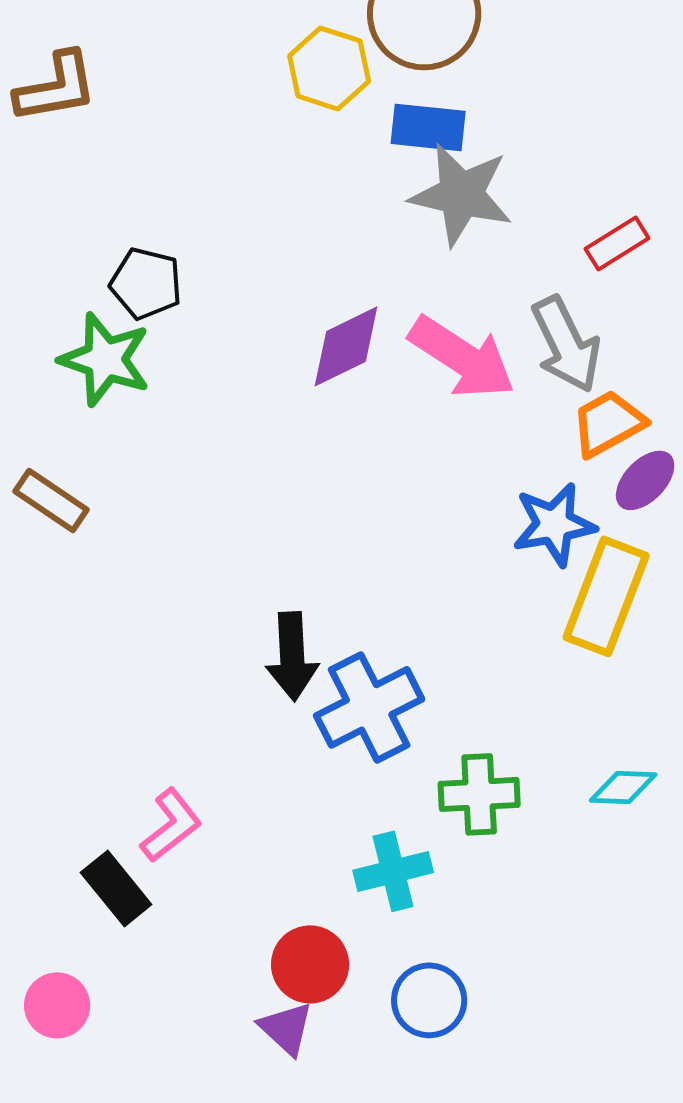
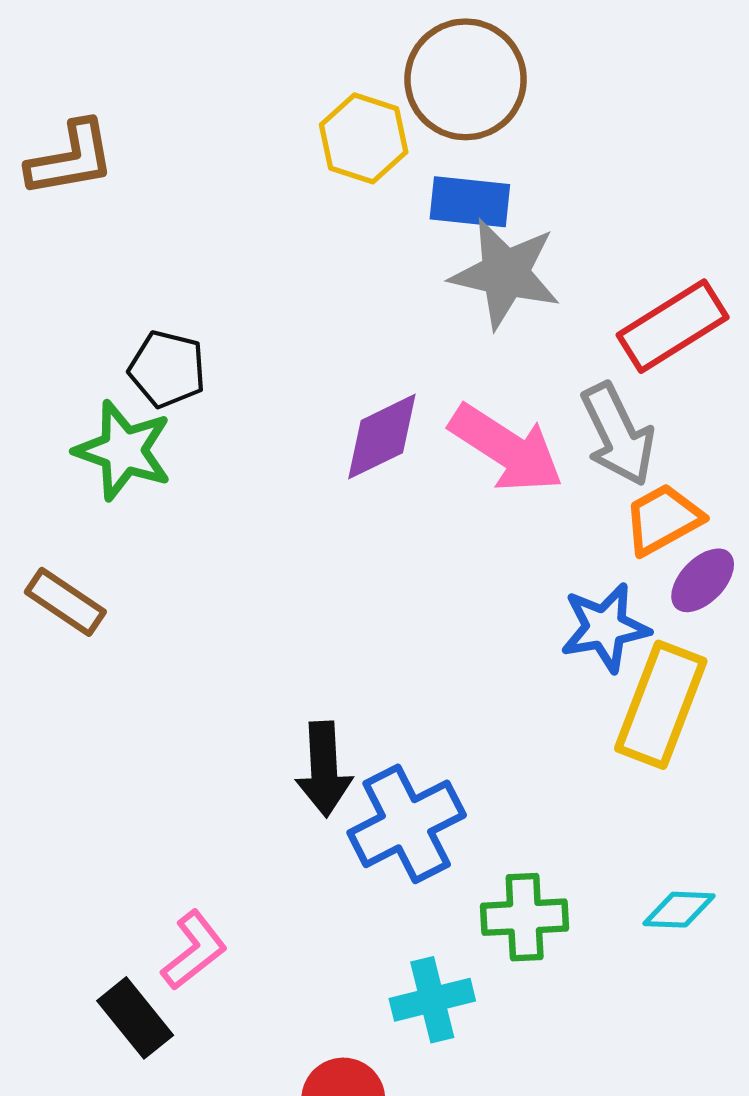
red rectangle: (617, 243) -> (673, 326), size x1.6

